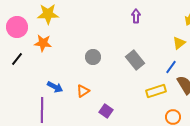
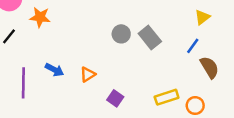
gray circle: (93, 57) -> (121, 34), moved
yellow rectangle: (156, 91) -> (167, 97), moved
purple line: (42, 110) -> (23, 83), moved

